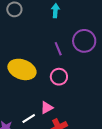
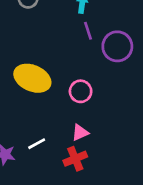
purple line: (58, 49) -> (88, 31), moved
pink triangle: (47, 108) -> (80, 132), moved

